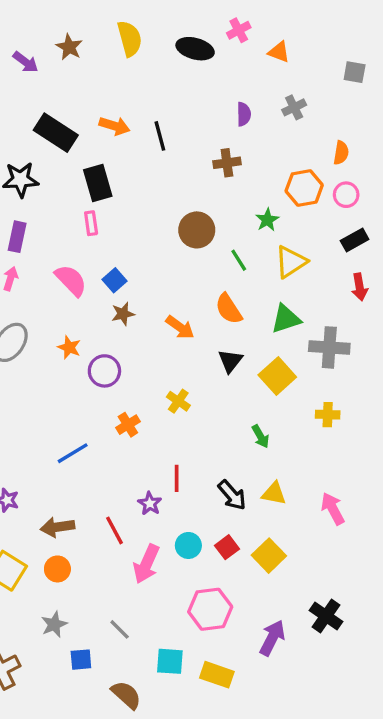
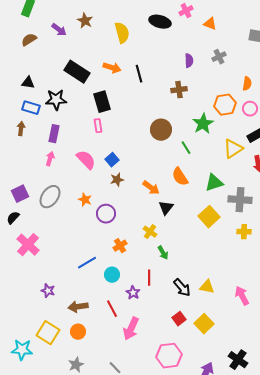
yellow semicircle: (130, 39) -> (122, 33), moved
green star: (267, 220) -> (203, 124), size x1.5
yellow triangle: (291, 262) -> (233, 149), moved
black triangle: (230, 361) -> (166, 208), moved
yellow cross: (328, 415) -> (244, 232), moved
green arrow: (261, 436) -> (163, 253), moved
cyan circle: (188, 545) -> (112, 275), moved

